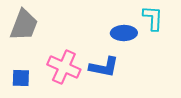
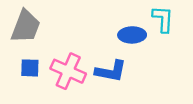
blue square: (21, 78) -> (30, 68), moved

